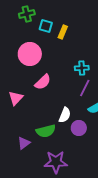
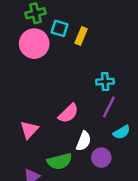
pink circle: (30, 54) -> (34, 44), moved
pink semicircle: (43, 82) -> (68, 113), moved
pink triangle: (16, 98) -> (29, 130), moved

